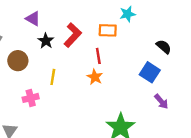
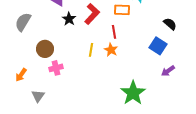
brown circle: (18, 61) -> (45, 49), moved
yellow line: (53, 77) -> (91, 50), moved
purple arrow: (161, 101) -> (168, 71), turned 96

